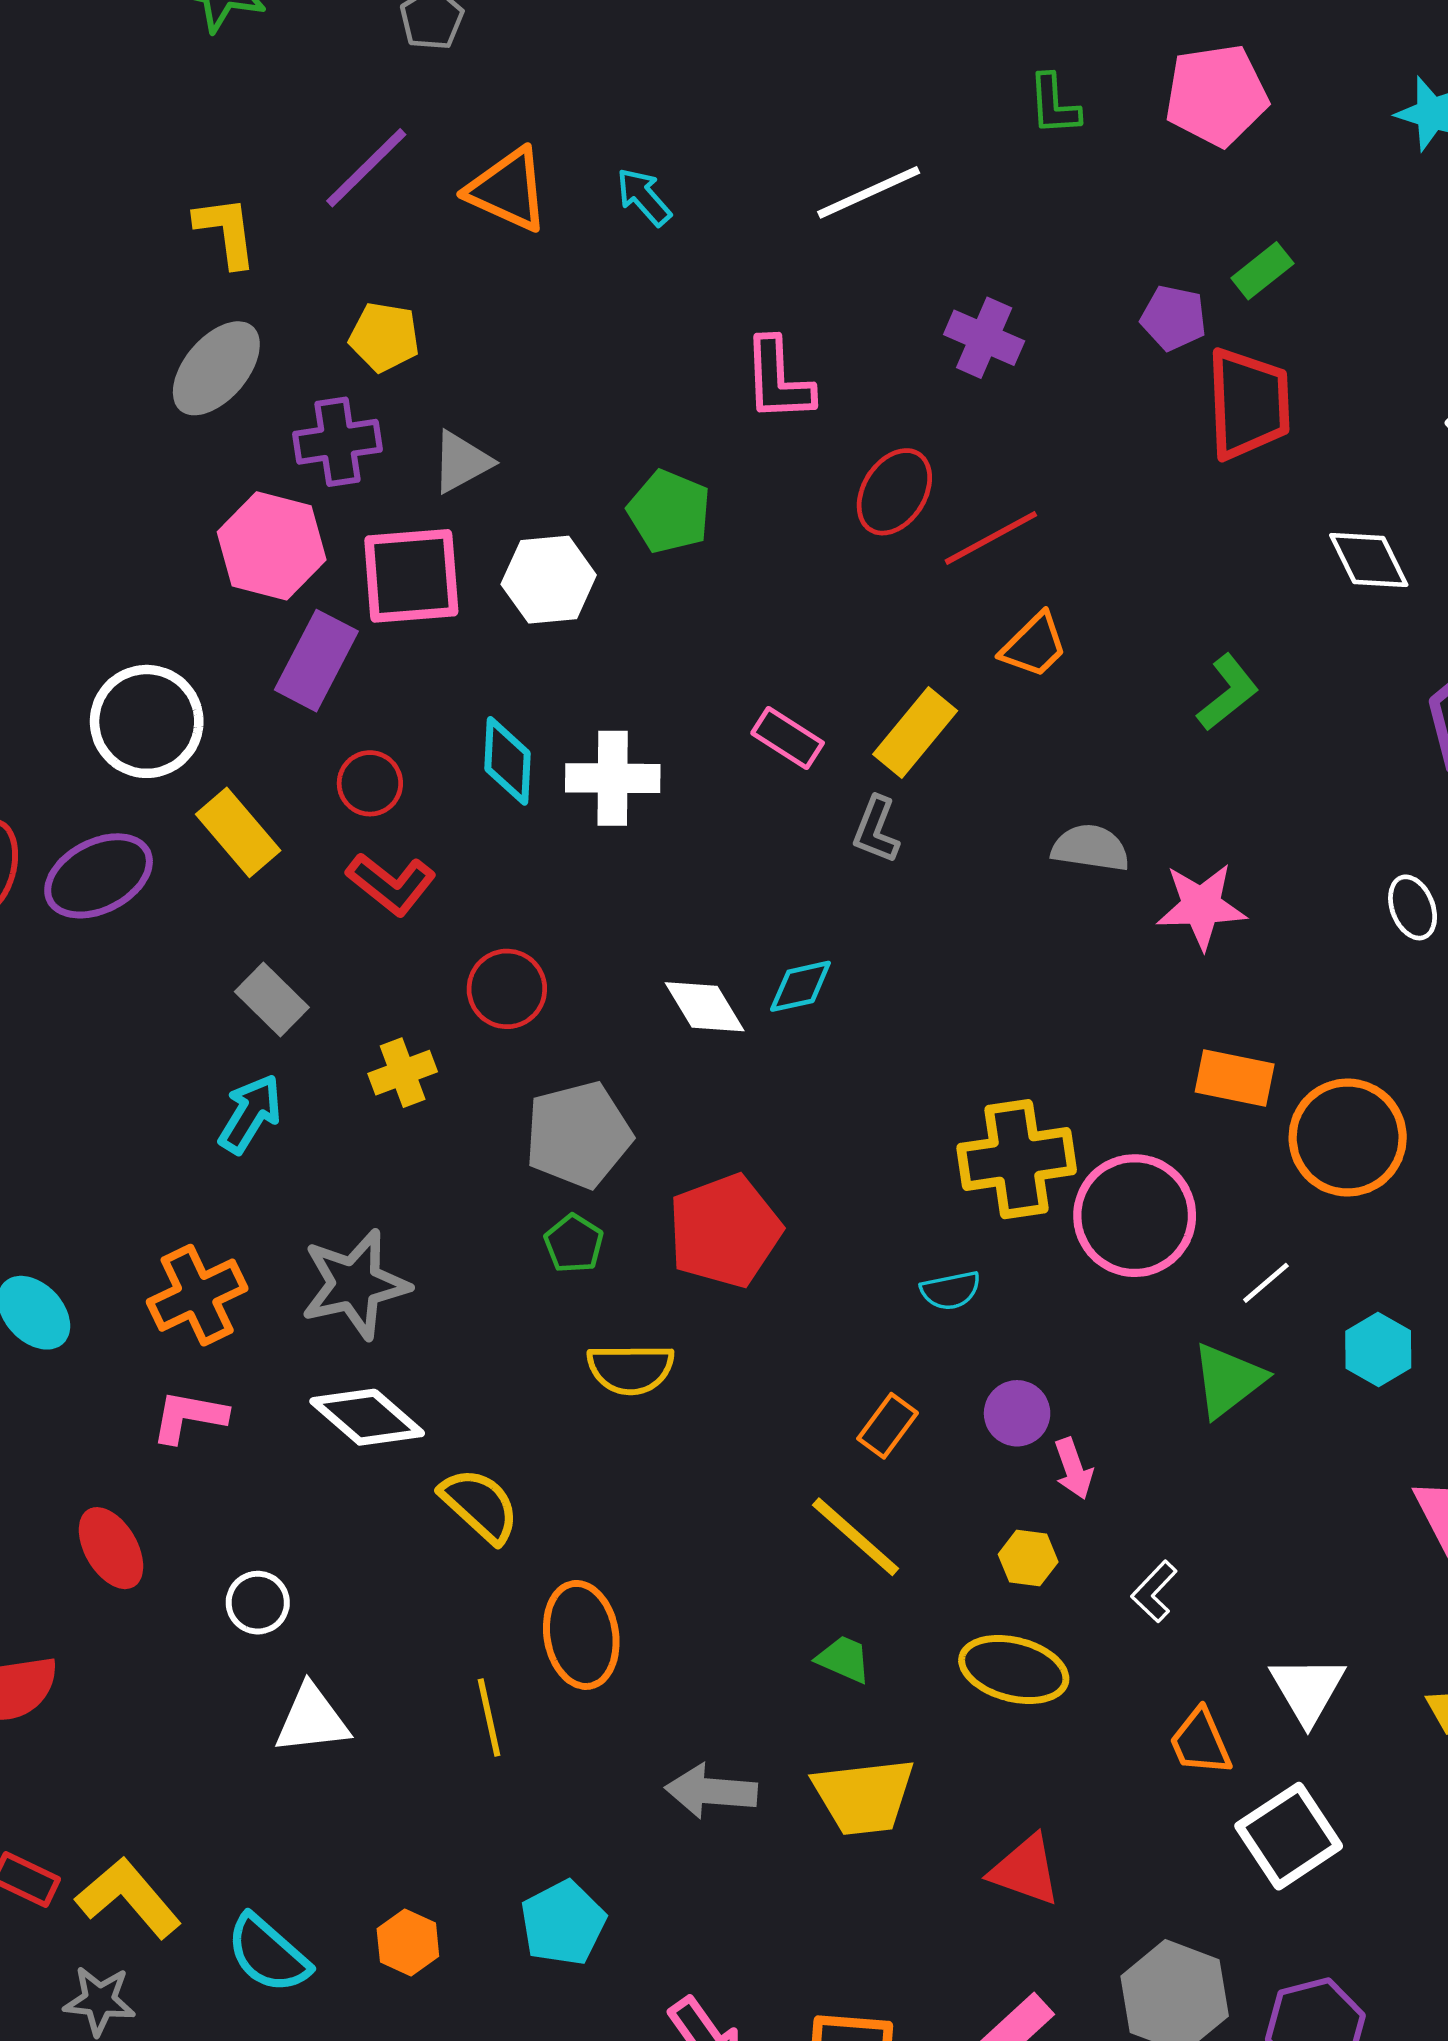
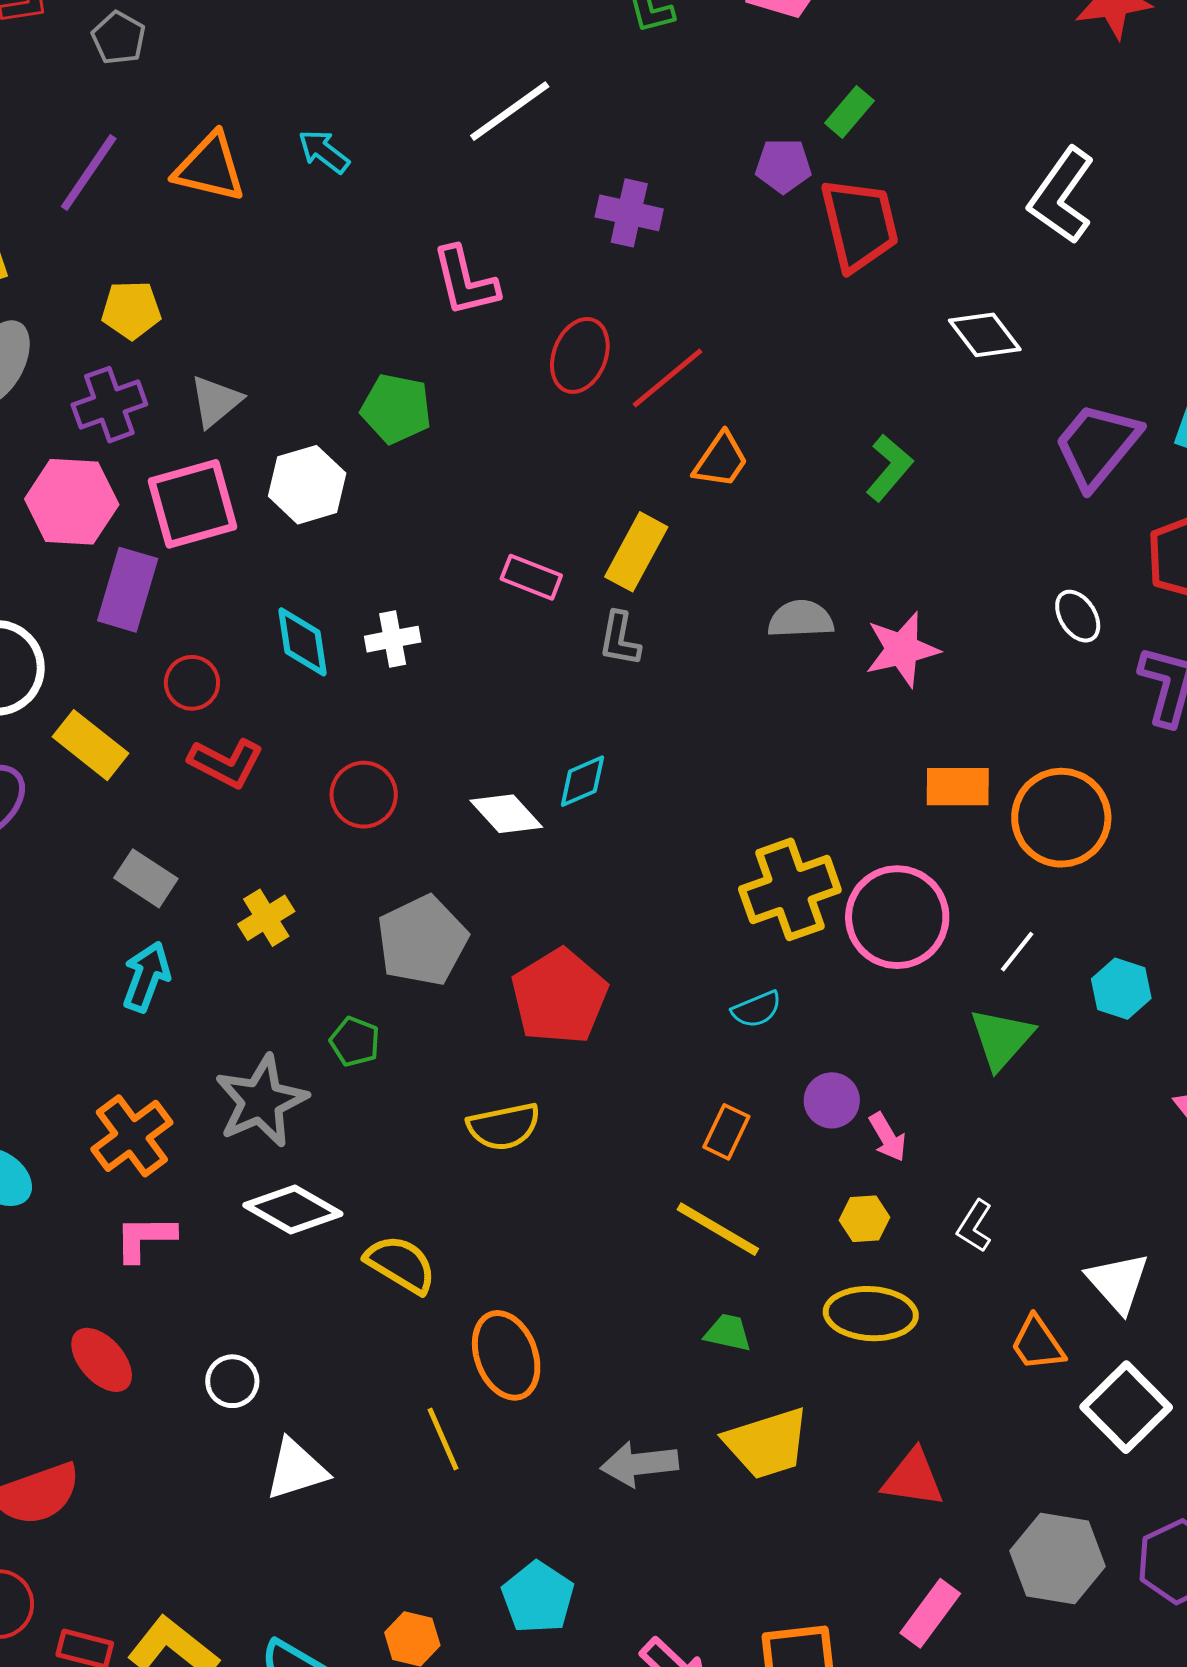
white cross: (613, 778) -> (393, 639), size x0.7
red circle: (507, 989) -> (364, 795), moved
green pentagon: (574, 1244) -> (355, 1042), moved

